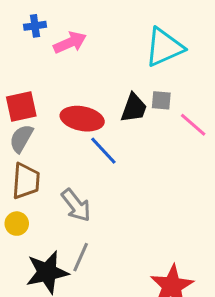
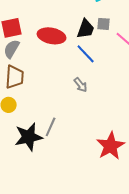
blue line: (103, 151) -> (86, 54), moved
gray arrow: (76, 205) -> (81, 85), moved, size x0.7

